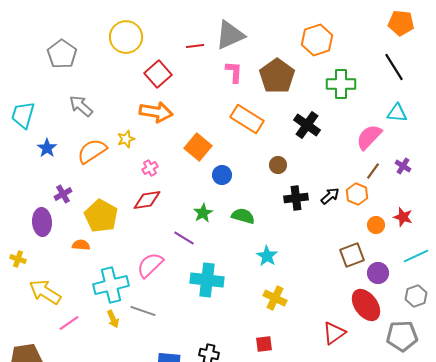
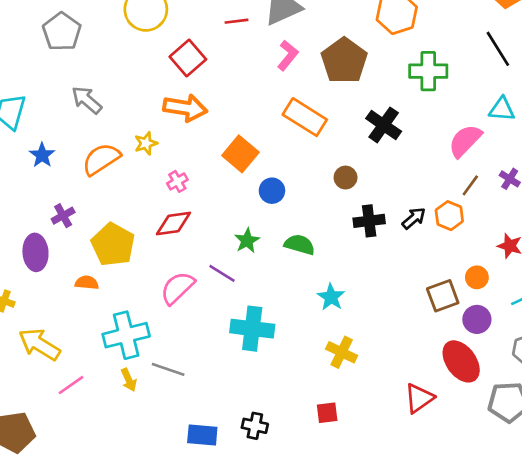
pink L-shape: (234, 72) -> (288, 55), turned 35
orange circle: (376, 225) -> (477, 277), moved
pink semicircle: (150, 265) -> (177, 288), moved

